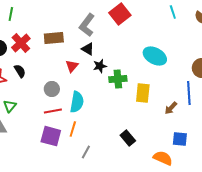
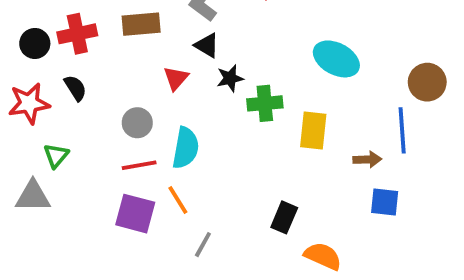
red cross: (21, 43) -> (77, 34), turned 30
brown arrow: (171, 108) -> (367, 159), turned -136
orange line: (73, 129) -> (178, 200), turned -49
black rectangle: (128, 138) -> (284, 217), turned 63
blue square: (180, 139) -> (385, 202), moved
orange semicircle: (163, 158) -> (323, 256), moved

